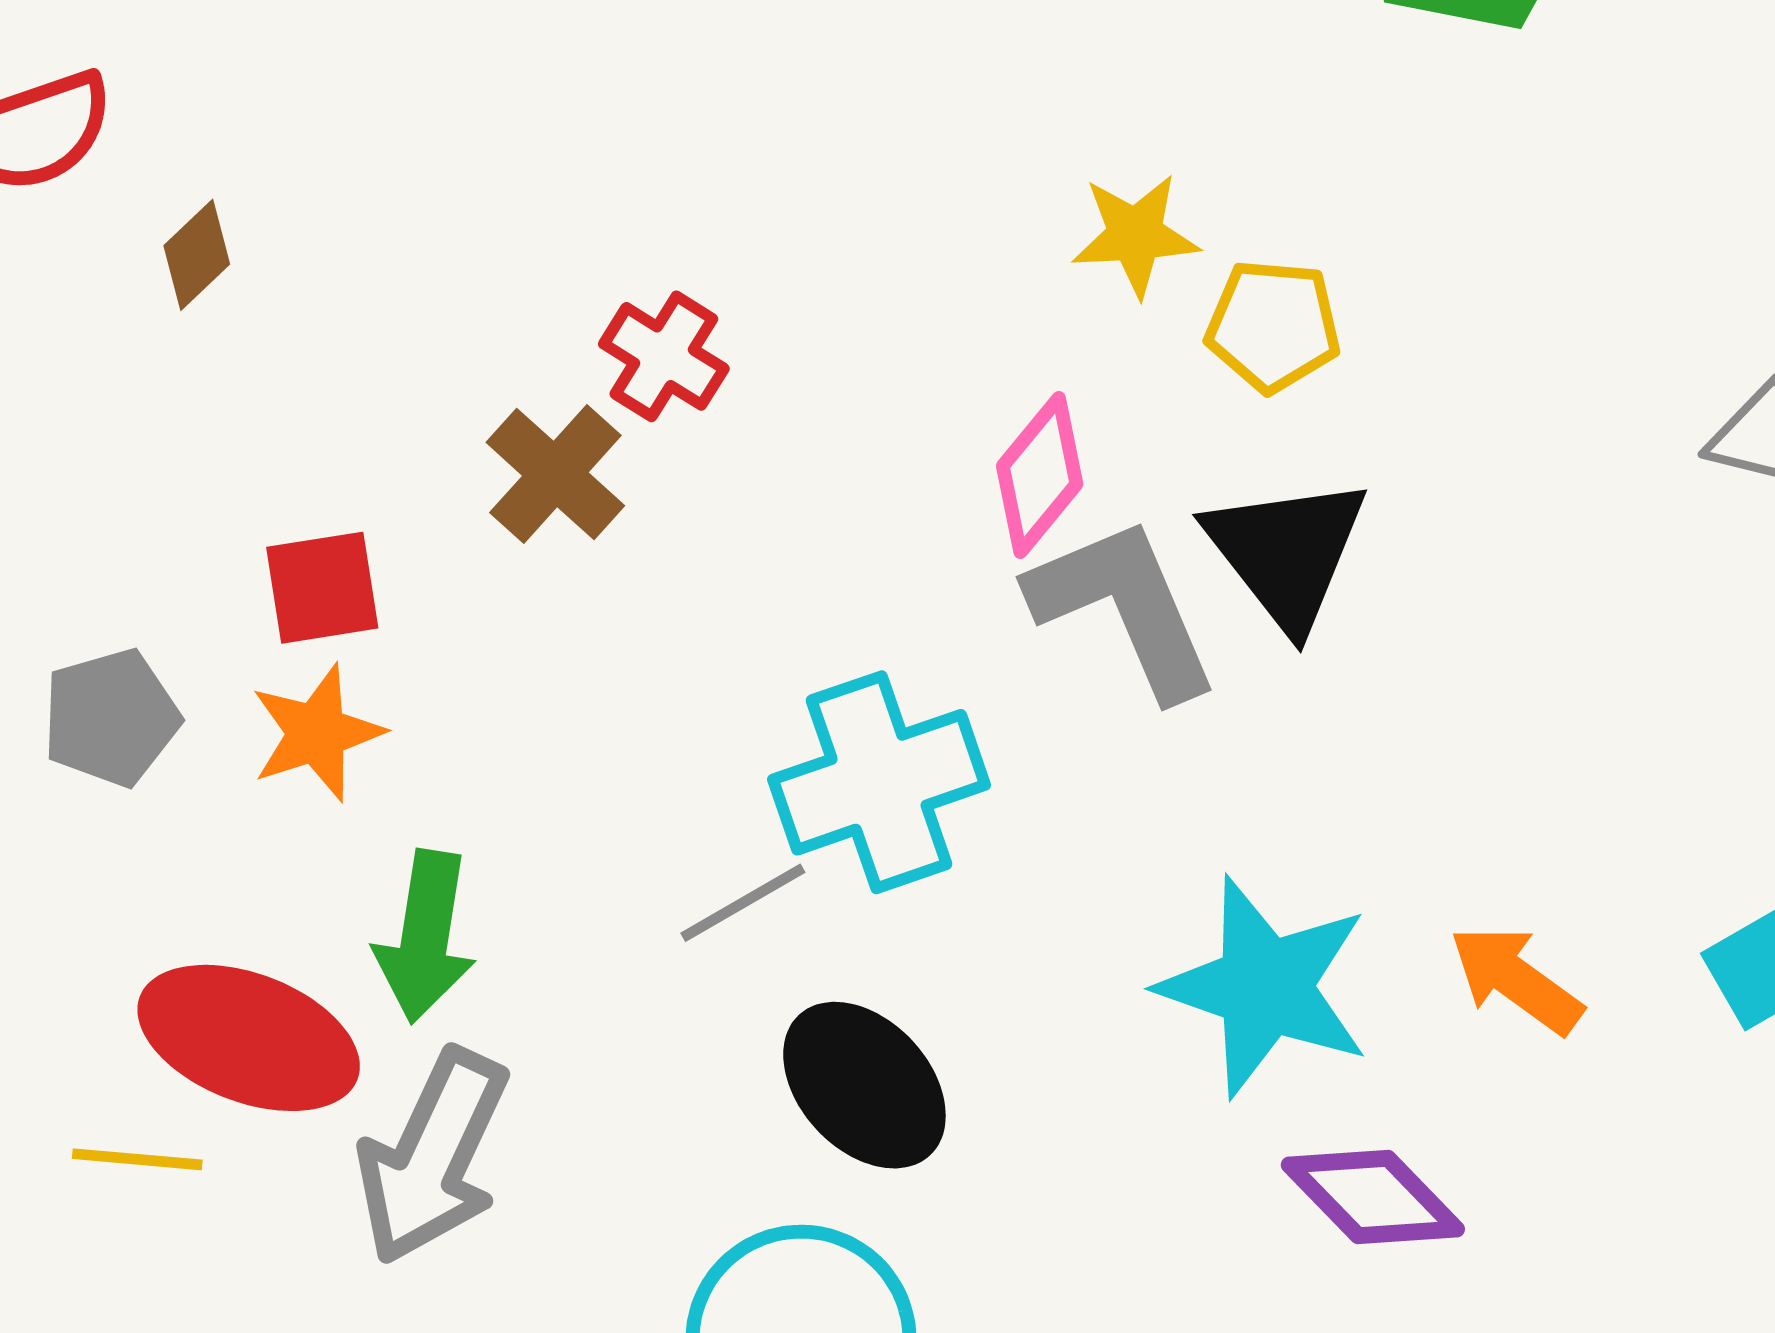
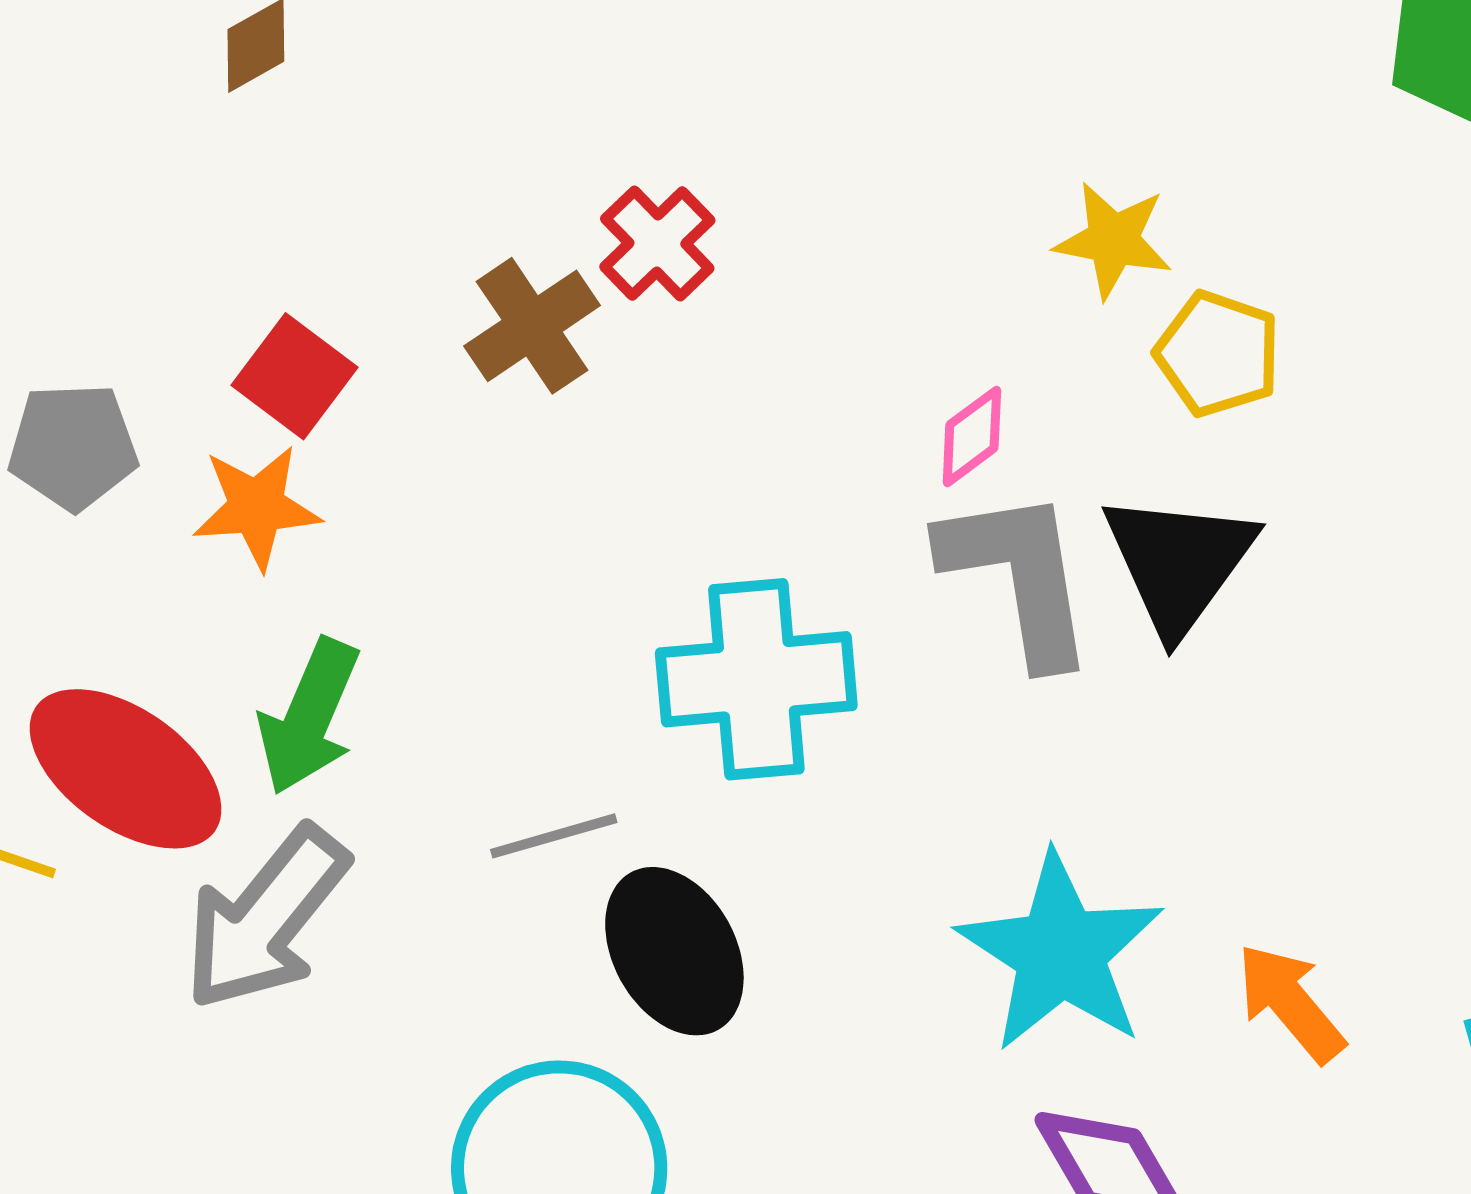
pink diamond: (1040, 475) -> (972, 436), size x0.7
red square: (322, 588) -> (294, 376), turned 32
gray line: (743, 903) -> (554, 836), moved

